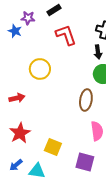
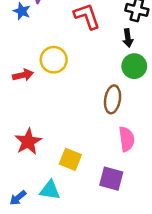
red arrow: (17, 98) -> (23, 75), moved
blue arrow: (16, 165) -> (18, 198), moved

